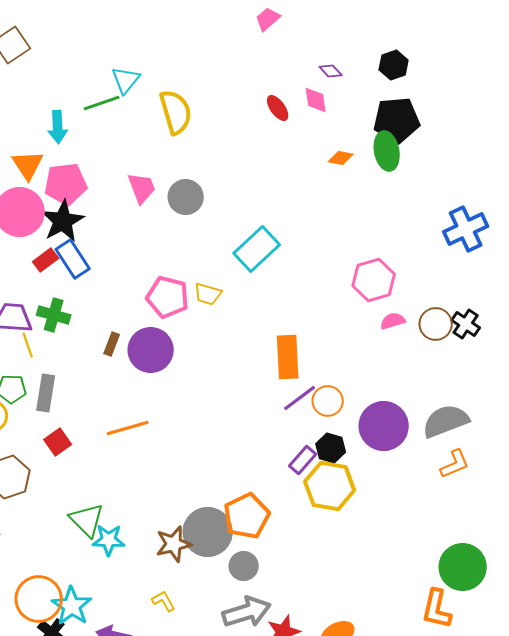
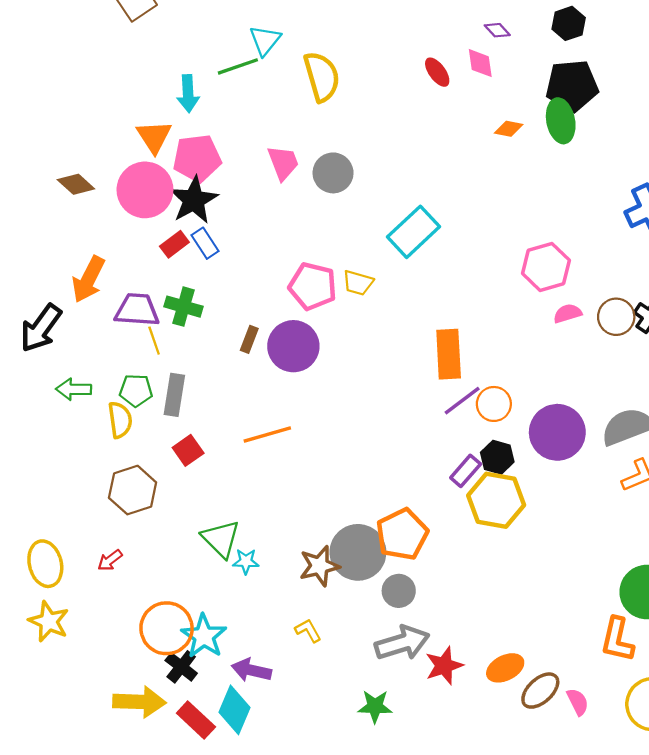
blue rectangle: (73, 259) -> (205, 243), size x0.7
cyan star: (109, 540) -> (246, 561), size x0.7

